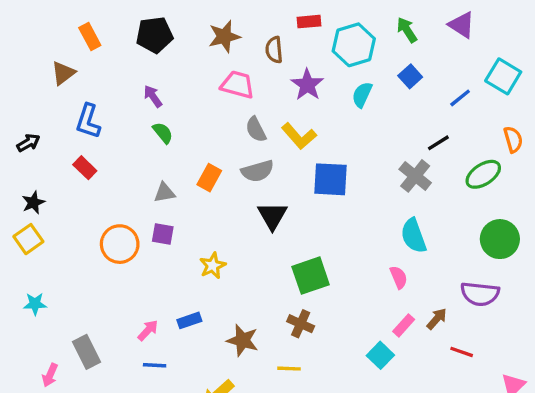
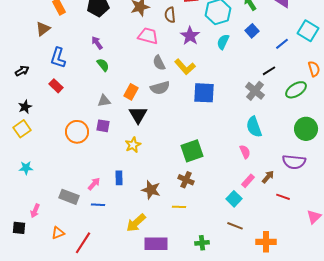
black triangle: (272, 216) -> (138, 115), moved
blue rectangle: (189, 320) -> (119, 178), turned -72
gray rectangle: (86, 352) -> (69, 197), moved, turned -42

